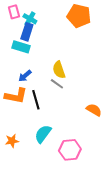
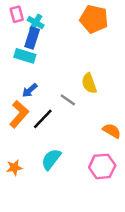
yellow semicircle: (59, 70) -> (89, 83), moved
orange L-shape: (16, 96) -> (19, 114), turned -60
black line: (36, 100) -> (43, 119), turned 60
pink hexagon: (70, 150) -> (102, 166), moved

